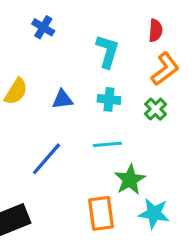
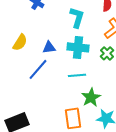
cyan cross: (109, 99) -> (78, 47), size x1.5
blue line: (46, 159) -> (38, 69), moved

